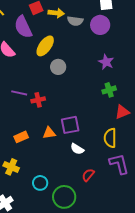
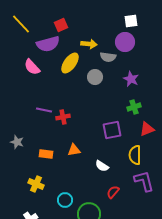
yellow arrow: (56, 13) -> (89, 44), moved
gray semicircle: (75, 21) -> (108, 57), moved
purple semicircle: (23, 27) -> (48, 44), turned -80
gray circle: (58, 67) -> (95, 77), moved
purple square: (70, 125) -> (112, 130), moved
orange rectangle: (21, 137) -> (46, 154), turned 32

